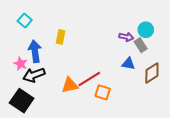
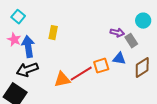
cyan circle: (146, 30) -> (143, 21), moved
pink star: (21, 64) -> (14, 40), moved
orange square: (103, 92) -> (101, 66), moved, turned -35

